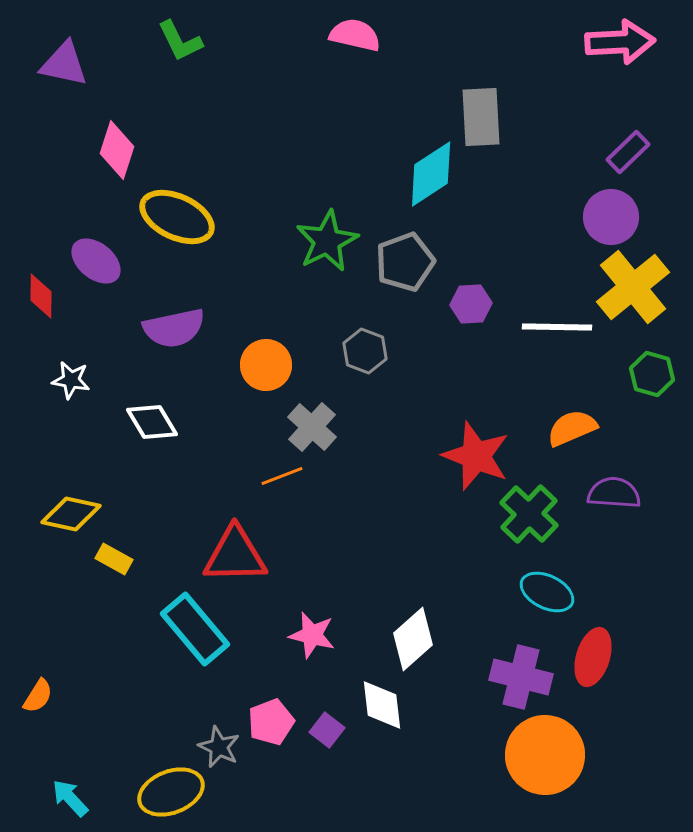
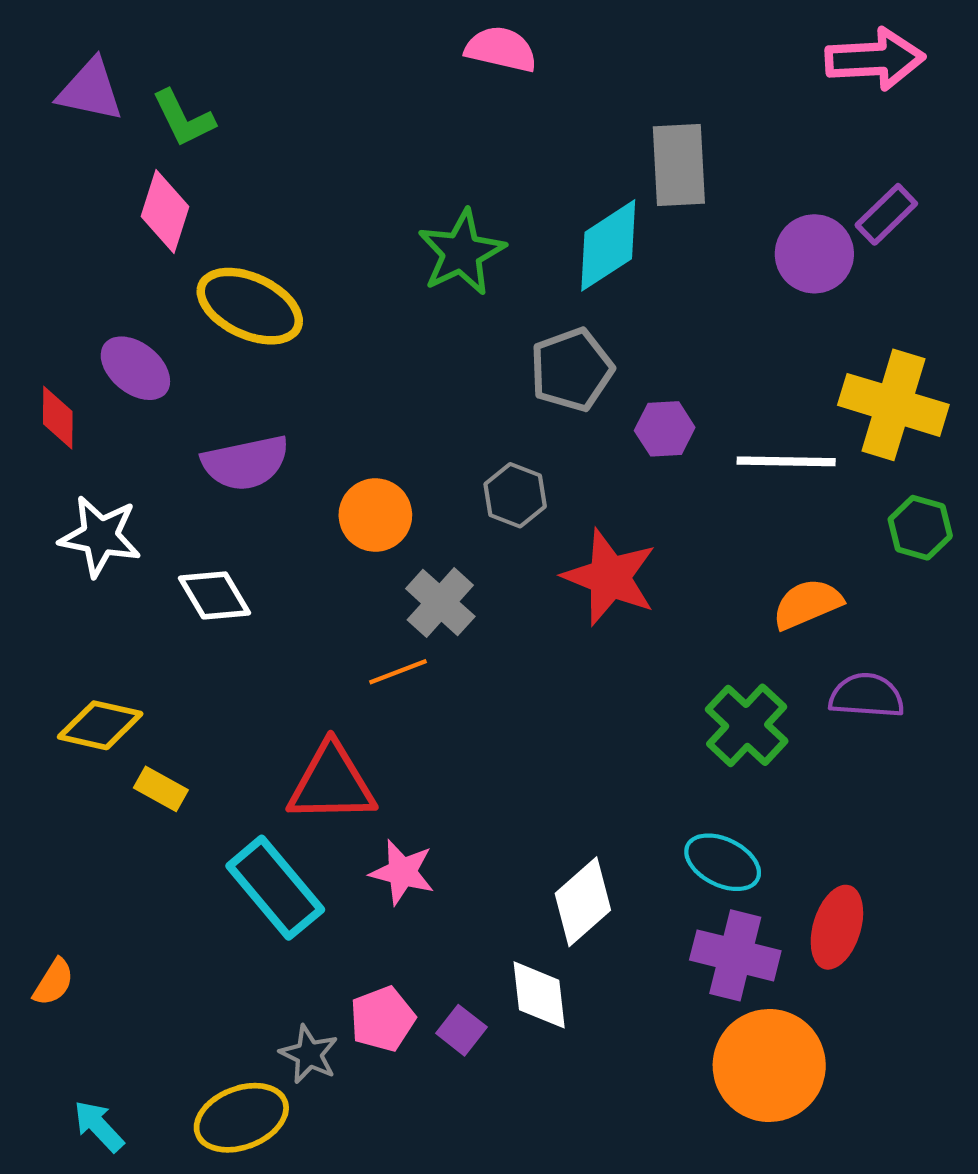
green L-shape: (180, 41) -> (183, 118), moved
purple circle: (611, 217) -> (814, 254), moved
green star: (327, 241) -> (461, 252), moved
yellow cross: (633, 287) -> (893, 405), turned -34
white star: (71, 380) -> (100, 536), size x1.5
red star: (476, 456) -> (610, 577), moved
cyan ellipse: (547, 592) -> (723, 862), moved
pink star: (312, 635) -> (402, 872), moved

